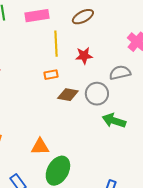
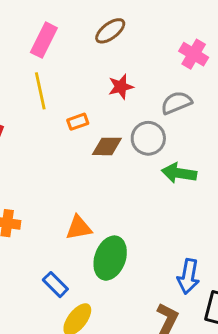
pink rectangle: (37, 16) -> (44, 40), turned -45
yellow line: (56, 44) -> (40, 91), moved

